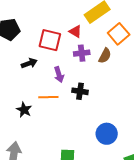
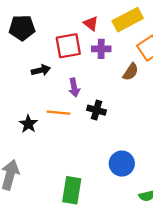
red triangle: (75, 31) -> (91, 23), moved
red square: (50, 40) -> (68, 46), turned -30
purple cross: (82, 53) -> (101, 49), moved

